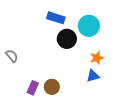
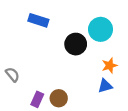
blue rectangle: (56, 18) -> (38, 20), moved
gray semicircle: (12, 56) -> (12, 75), moved

